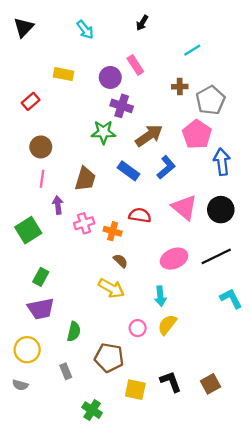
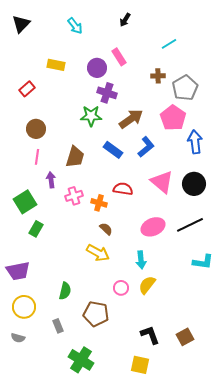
green rectangle: (41, 277) -> (36, 229), moved
cyan L-shape: (231, 298) -> (203, 262), turned 125
purple trapezoid: (41, 309) -> (18, 271), moved
yellow square: (135, 390) -> (140, 365), moved
green cross: (92, 410) -> (81, 360), size x1.4

